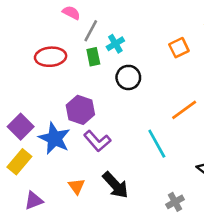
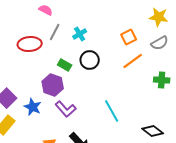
gray line: (91, 31) -> (55, 32), moved
green rectangle: (93, 57) -> (65, 65), moved, turned -48
orange line: (184, 110) -> (133, 61), moved
blue star: (54, 138) -> (33, 107), size x0.7

